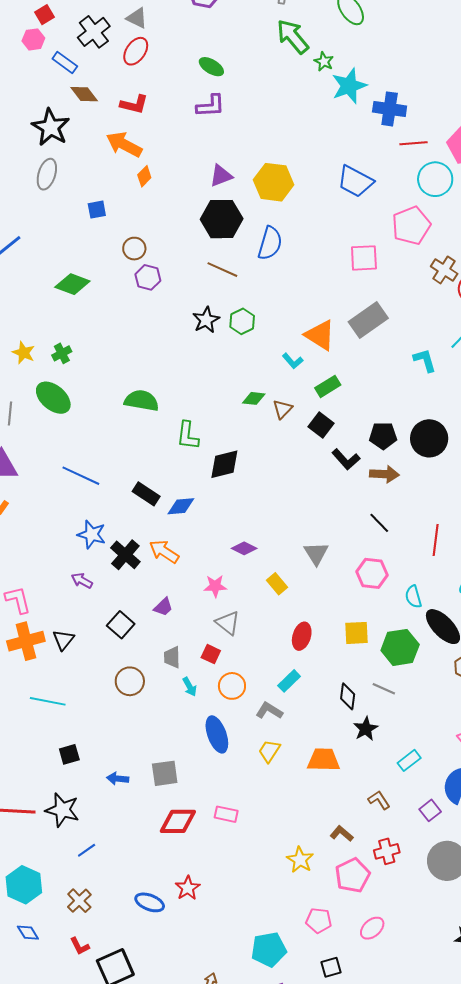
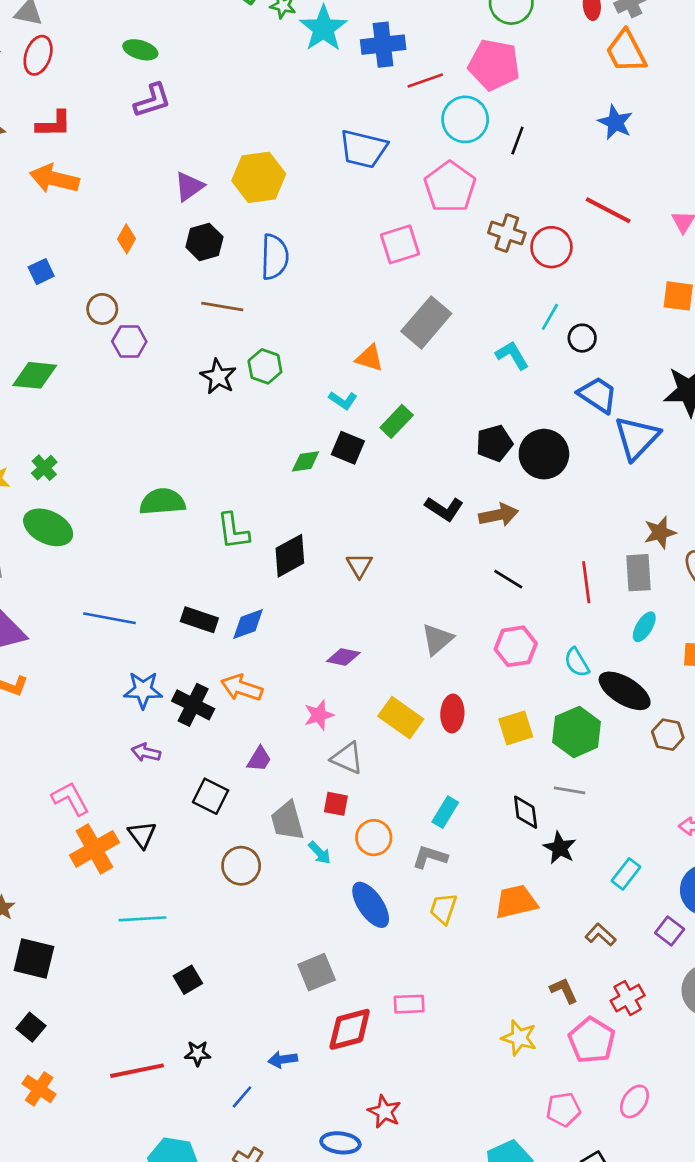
orange diamond: (144, 176) -> (126, 239), moved
black hexagon: (222, 219) -> (204, 242), size x0.7
orange triangle: (320, 335) -> (369, 358), size x0.7
brown triangle: (283, 409) -> (359, 565), moved
black square: (321, 425) -> (348, 448), moved
black pentagon: (383, 436) -> (494, 443), moved
gray triangle: (316, 553) -> (437, 639), turned 36
yellow rectangle: (277, 584) -> (401, 718), moved, size x1.5
red ellipse: (302, 636) -> (452, 714), moved
gray trapezoid: (172, 657) -> (287, 821), size x1.4
blue arrow: (118, 779) -> (283, 1060), moved
black star: (62, 810) -> (198, 1053), size x0.6
brown L-shape: (342, 834) -> (564, 990), turned 40

